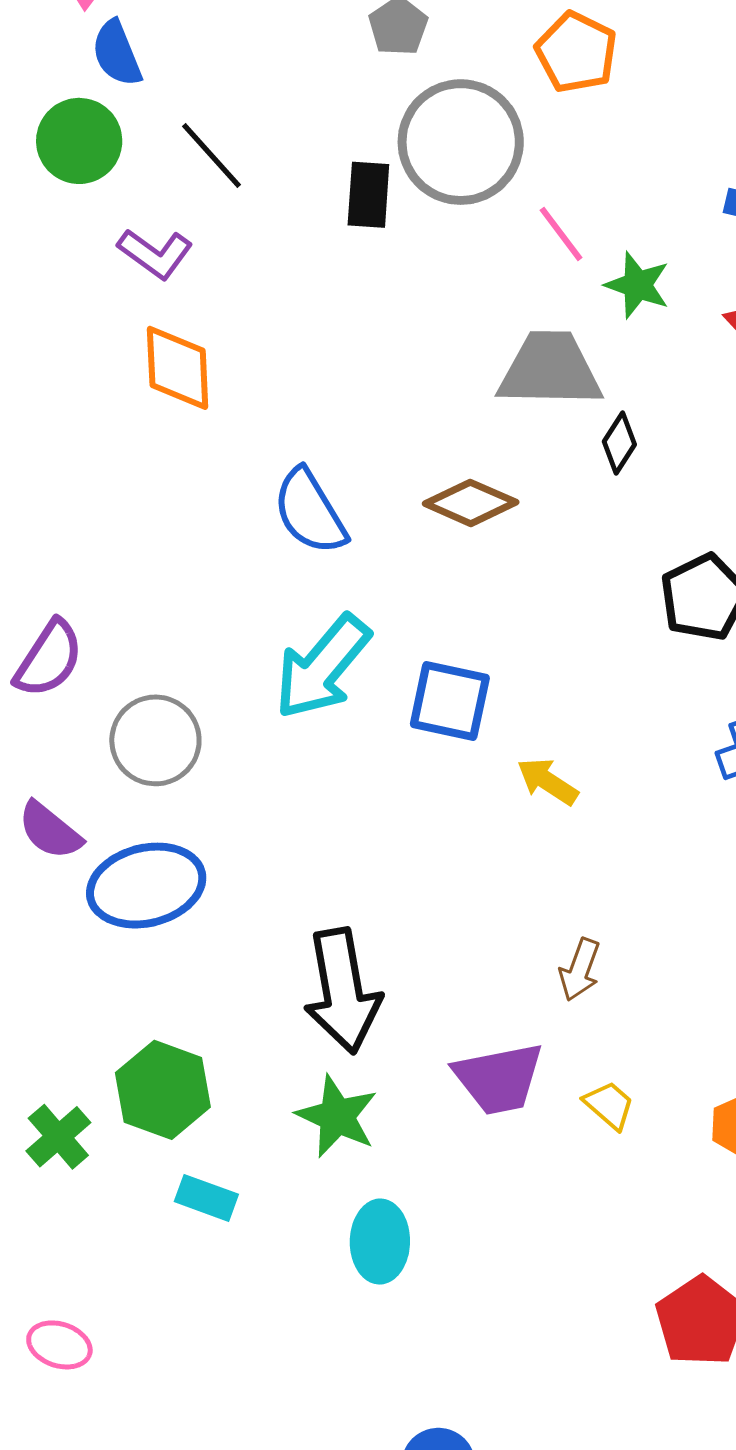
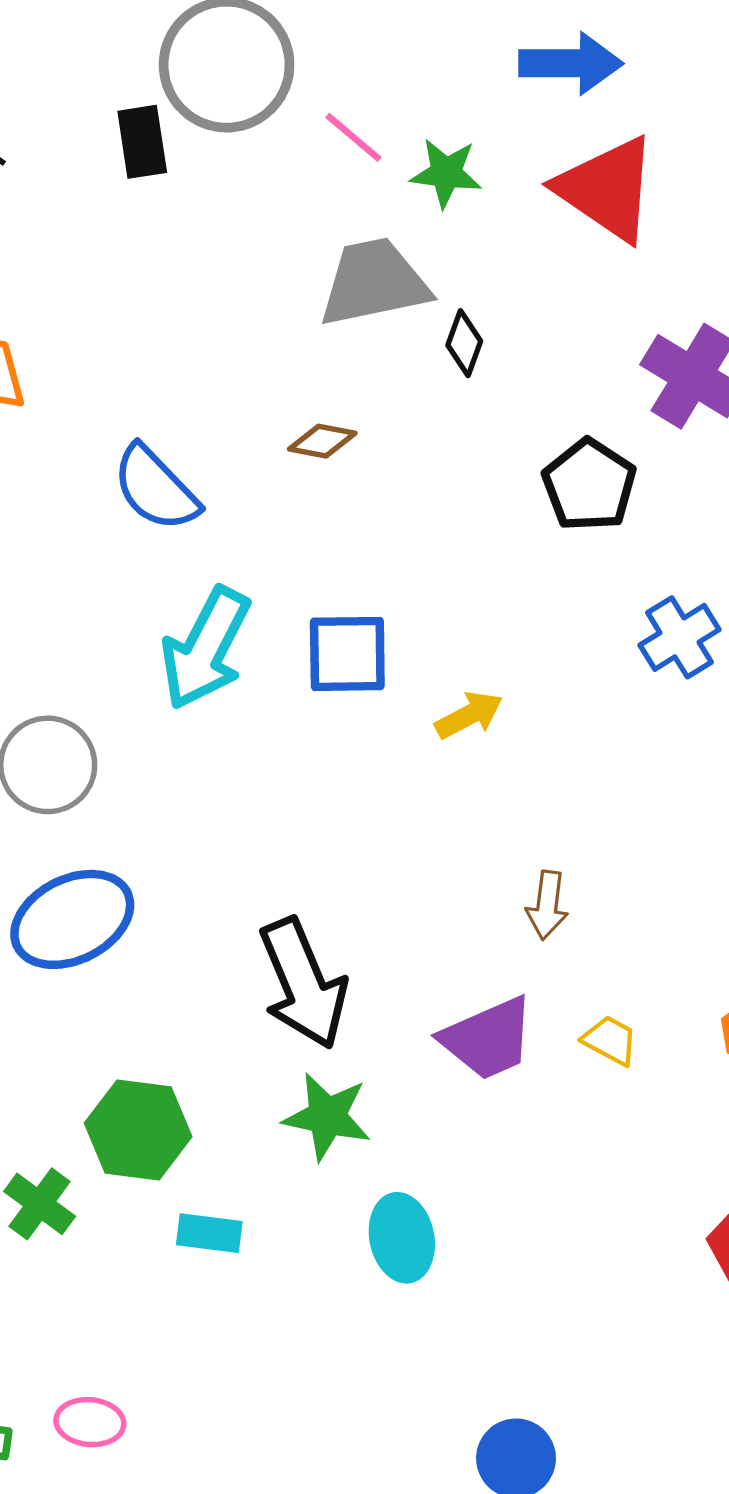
brown diamond: (471, 503) -> (322, 441), size x0.7
yellow arrow: (548, 781) -> (469, 715), turned 132

